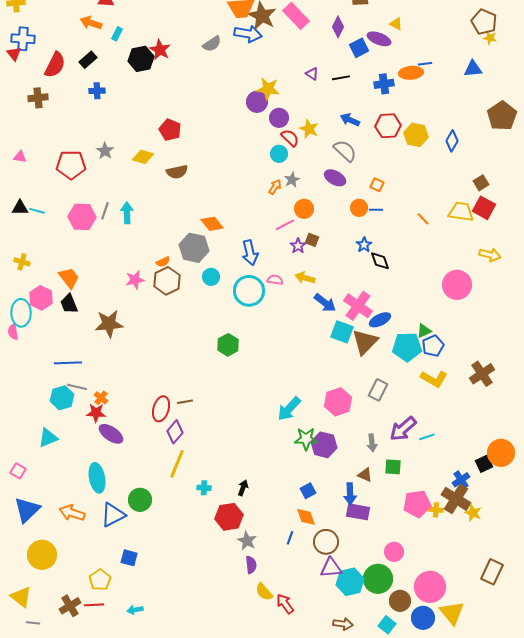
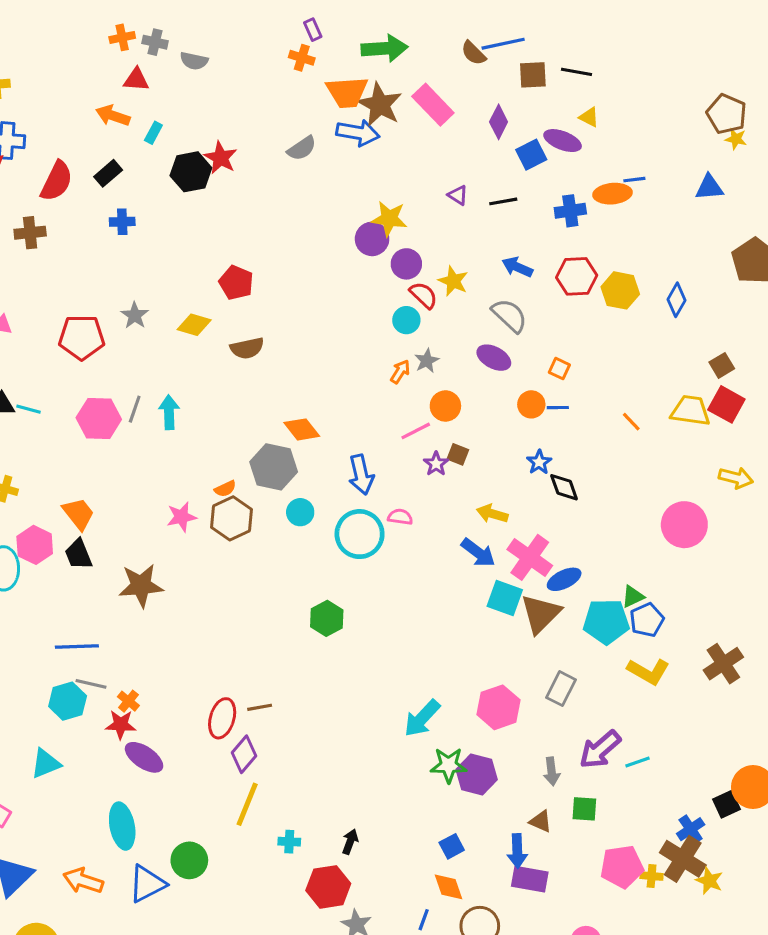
yellow arrow: (305, 278) -> (492, 514), moved

